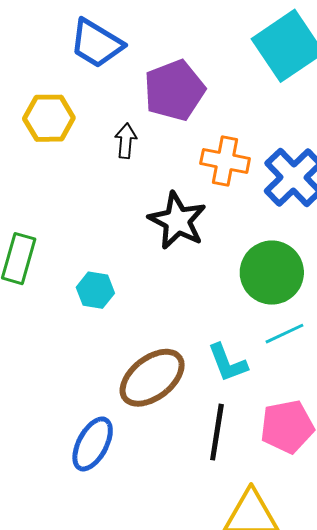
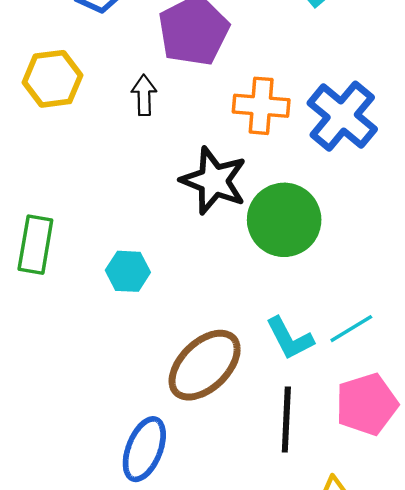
green circle: (272, 273) -> (284, 220), moved
cyan line: (284, 334) -> (351, 329), moved

